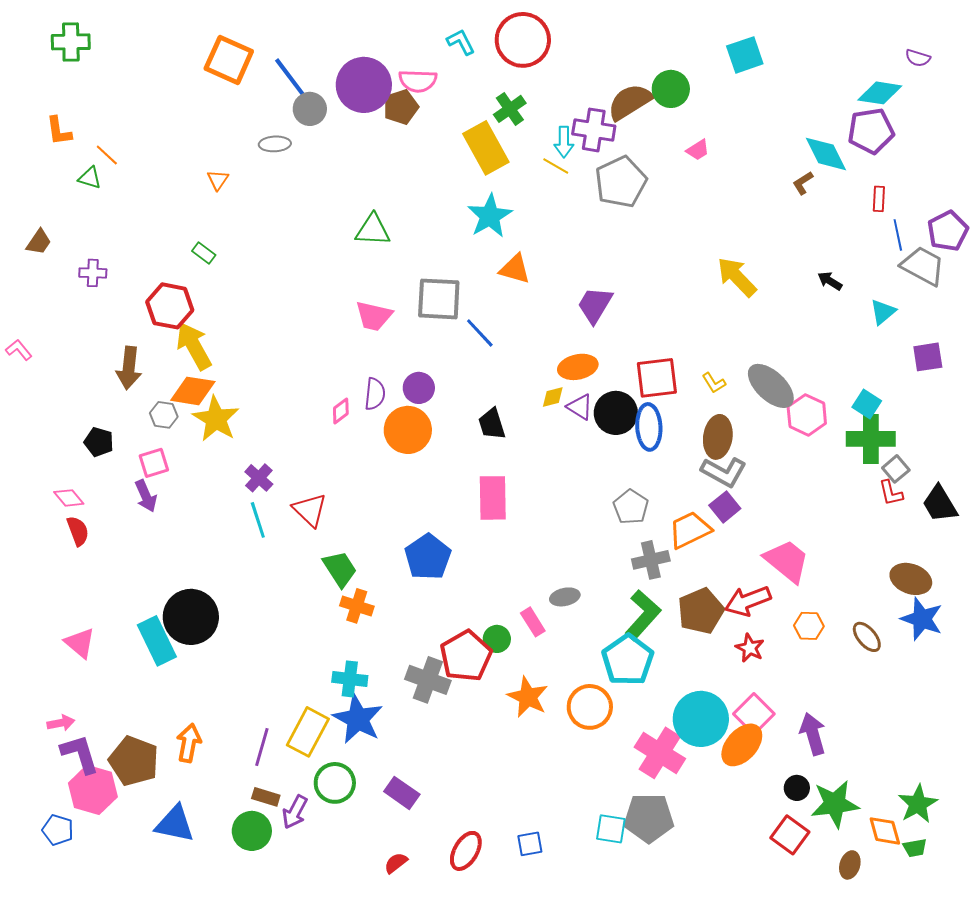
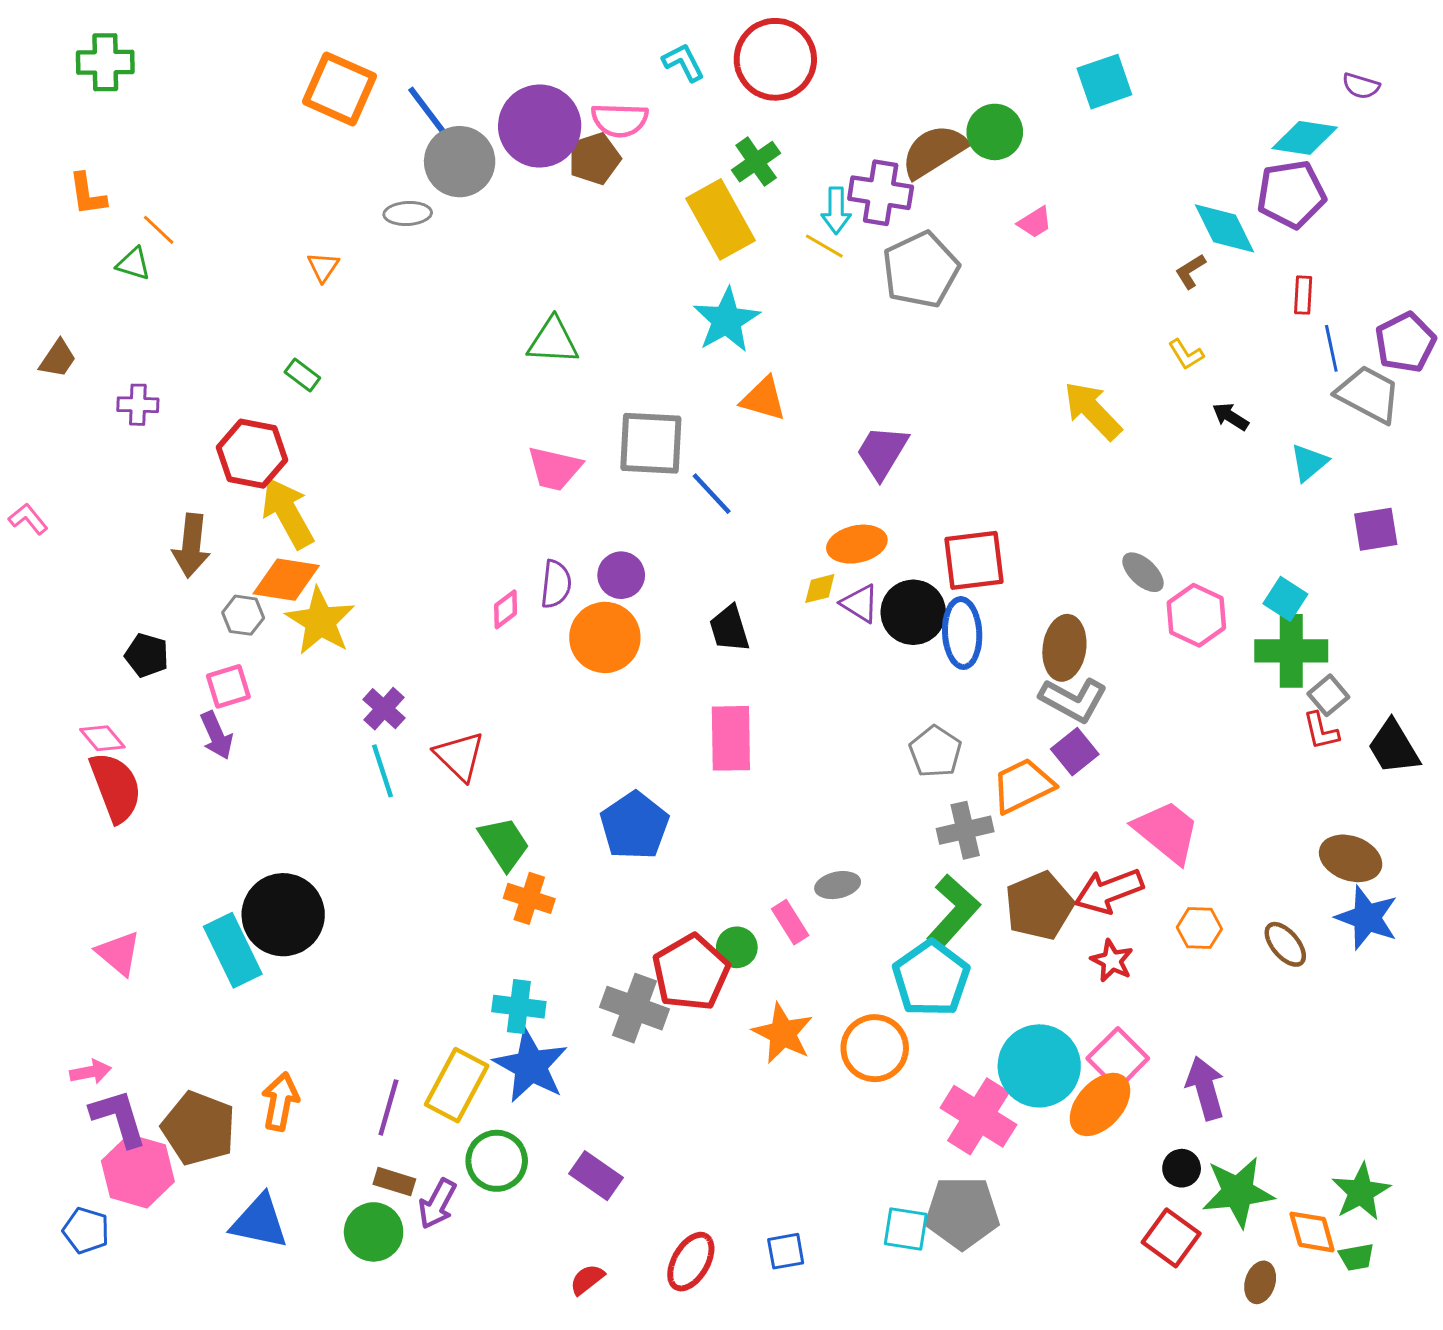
gray circle: (310, 109) -> (460, 162), size x1.4
yellow L-shape: (714, 383) -> (1186, 354), moved
gray ellipse: (771, 386) -> (1143, 572), size x0.6
red semicircle: (78, 531) -> (116, 787), size x1.6

